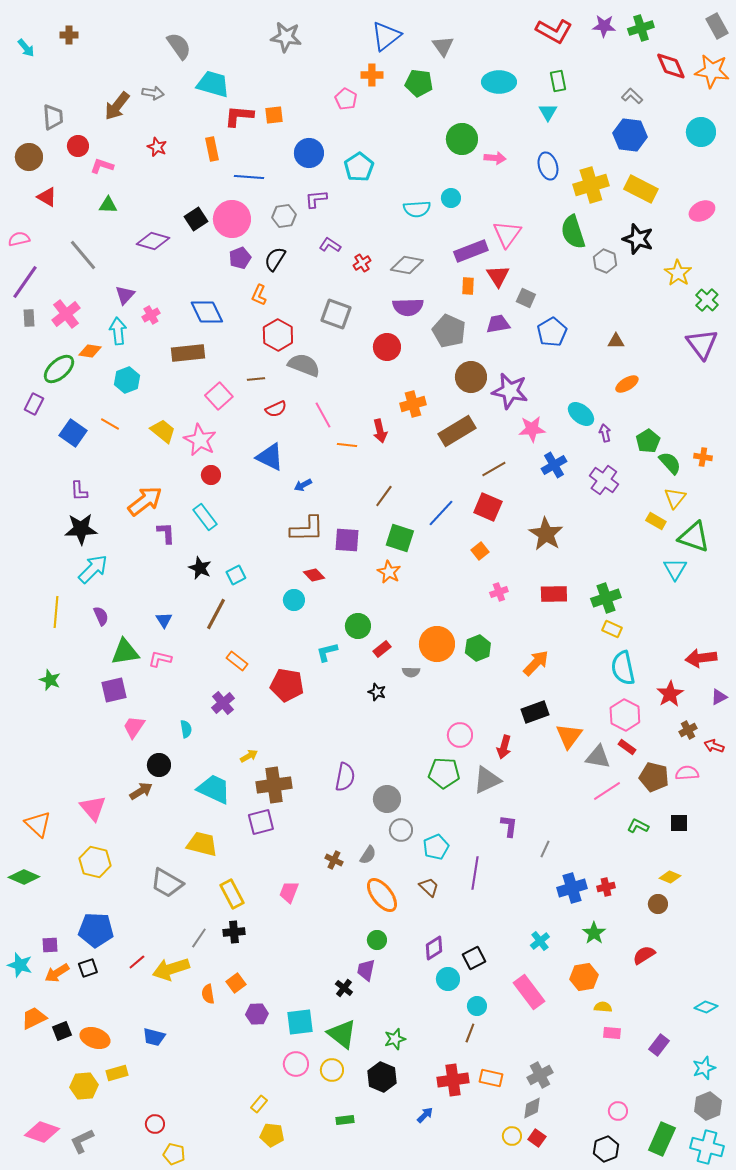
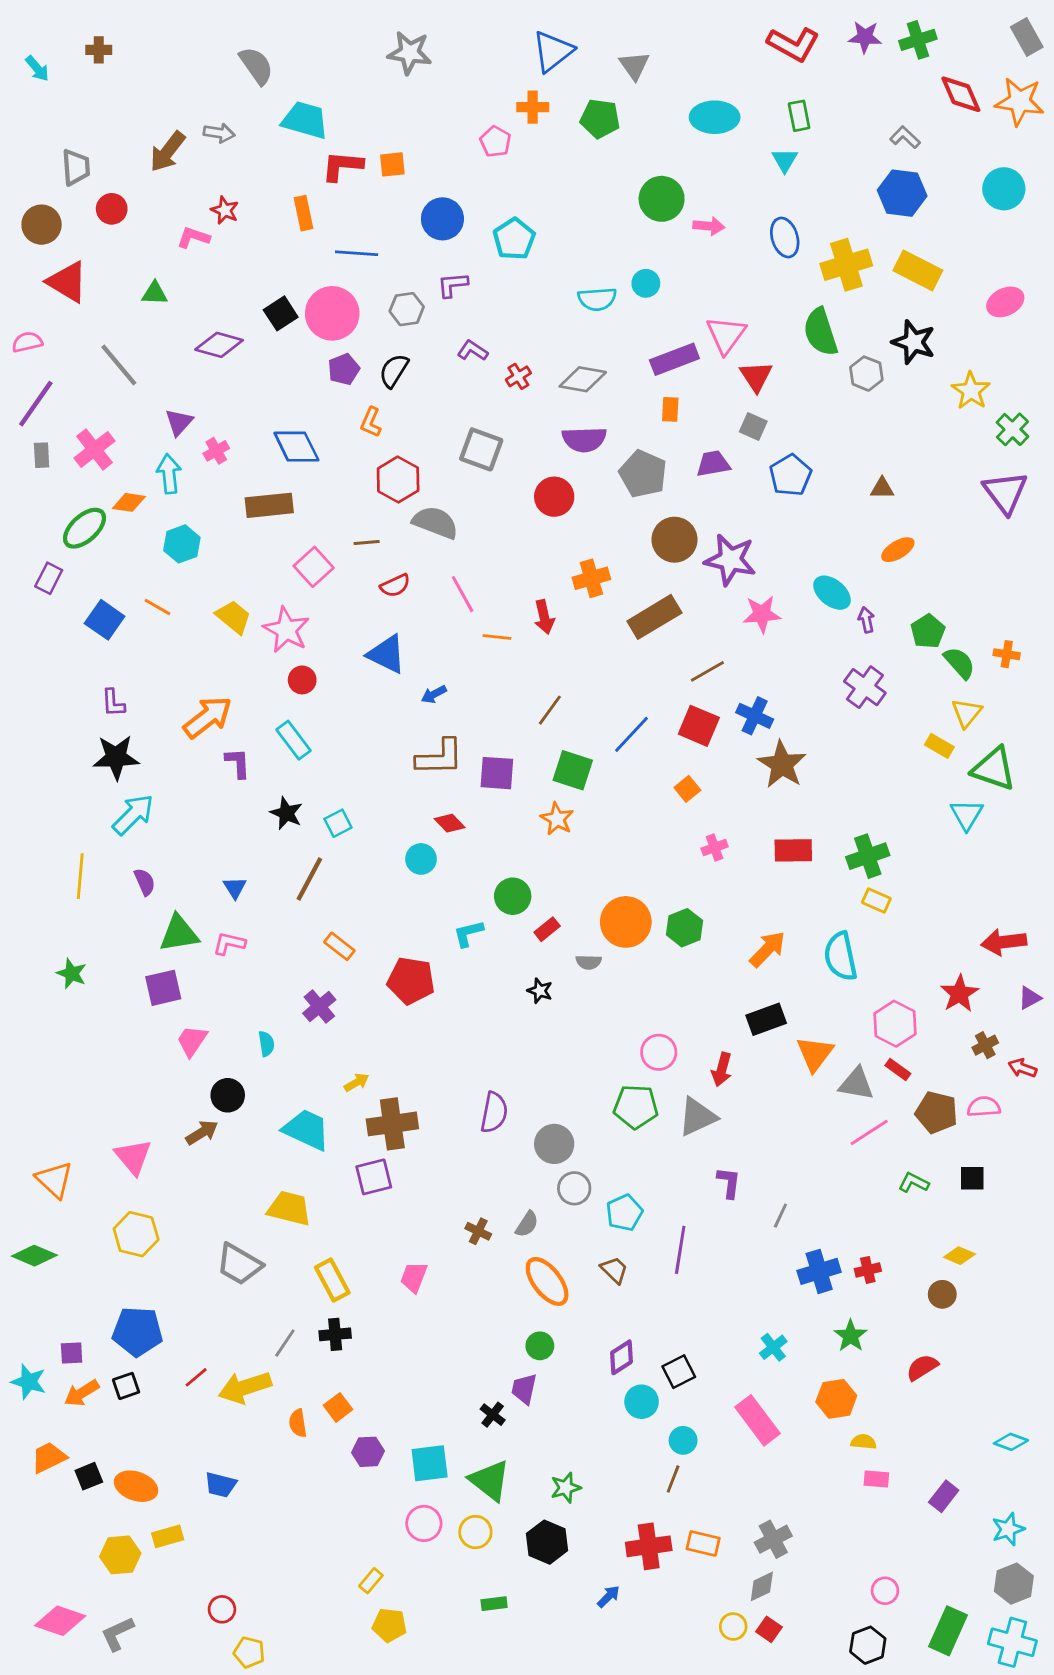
pink L-shape: (102, 166) -> (193, 237), moved
red triangle: (47, 197) -> (67, 282), size x1.5
red triangle: (498, 276) -> (756, 376), moved
blue cross: (554, 465) -> (755, 716), moved, turned -35
cyan semicircle: (623, 668) -> (841, 956), moved

